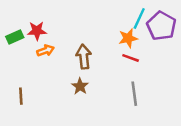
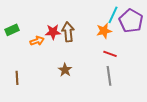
red star: (37, 31) -> (53, 32), moved
brown arrow: (84, 57) -> (68, 32), moved
red line: (131, 58) -> (110, 54), moved

